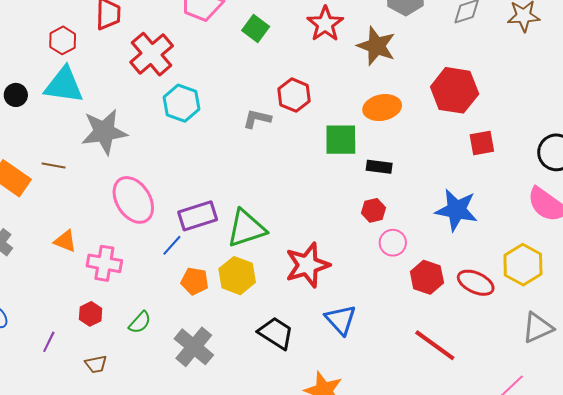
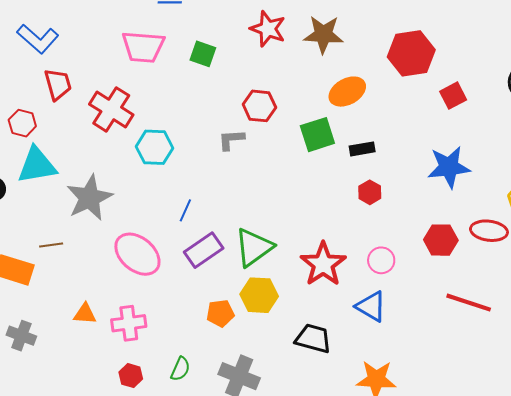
pink circle: (393, 243) -> (381, 260), moved
blue line: (172, 245) -> (185, 210), moved

